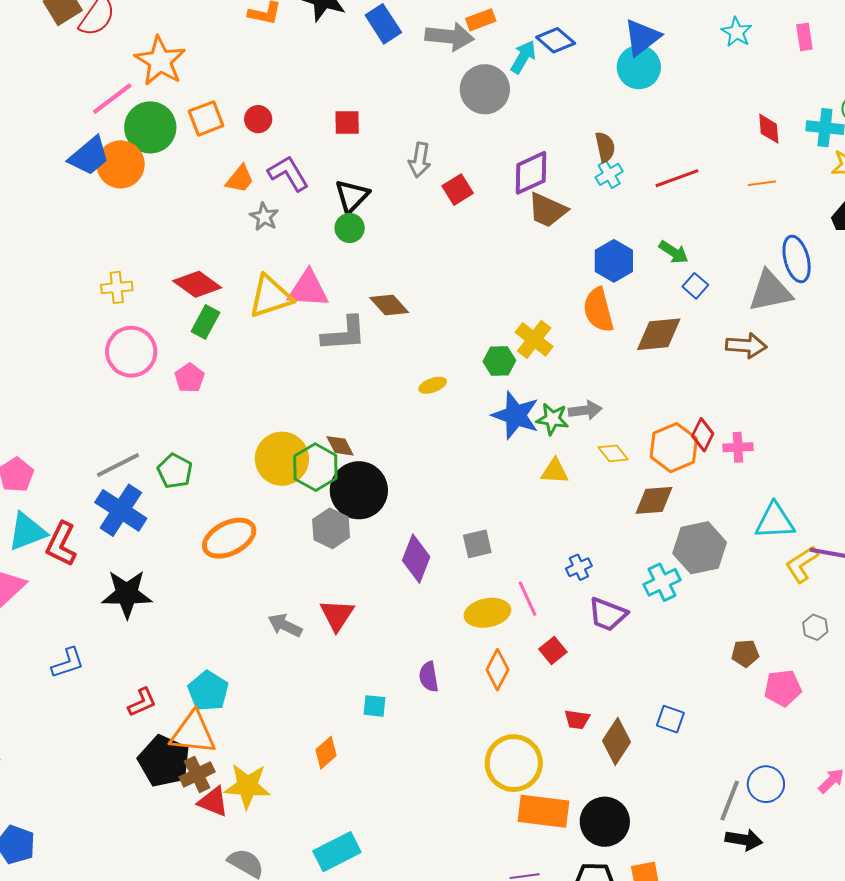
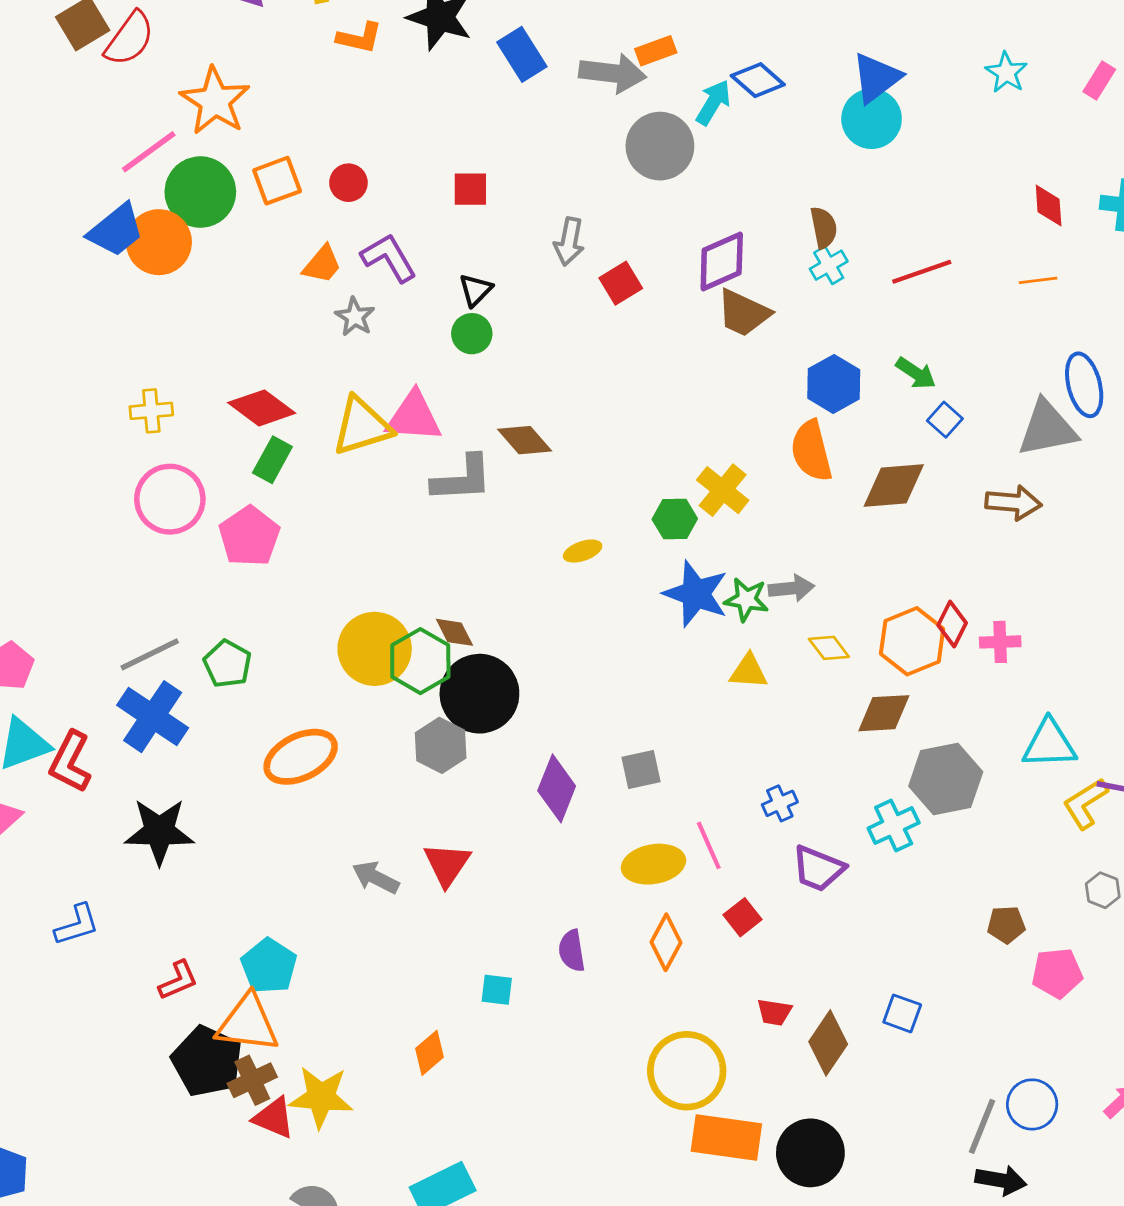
pink rectangle: (804, 37) -> (1099, 80), turned 40
black triangle: (352, 196) -> (476, 290), size x0.7
pink pentagon: (189, 378) -> (249, 536), size x1.5

